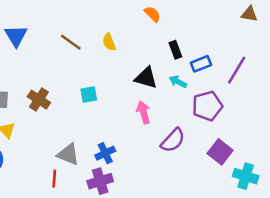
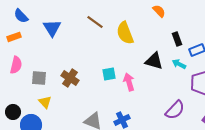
brown line: (71, 42) -> (95, 22), moved
yellow semicircle: (109, 42) -> (125, 33), size x1.6
pink arrow: (144, 112) -> (129, 82), moved

